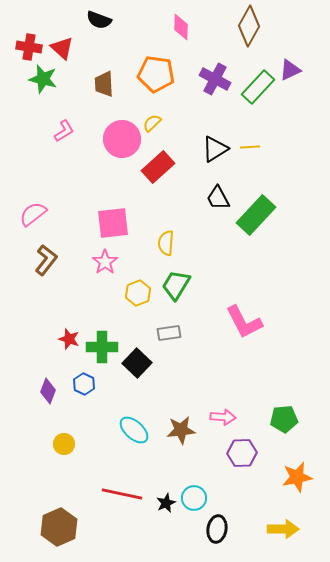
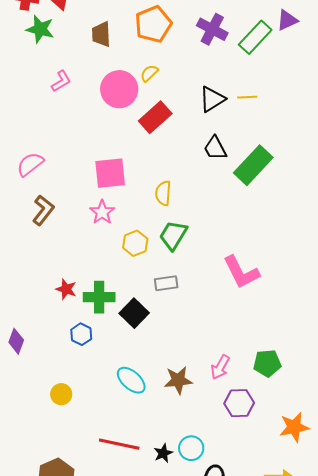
orange pentagon: (156, 74) -> (153, 24), turned -30
purple diamond: (48, 391) -> (16, 341), moved
pink arrow: (223, 417) -> (220, 367), turned 115
green pentagon: (284, 419) -> (267, 363), moved

